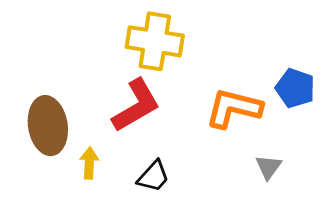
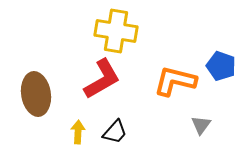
yellow arrow: (89, 163) -> (78, 132), moved

